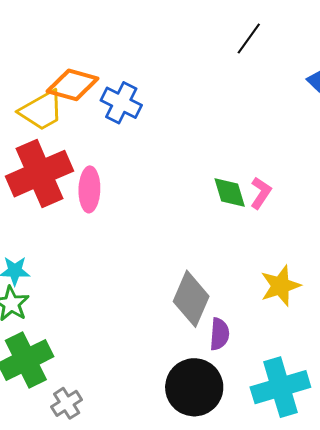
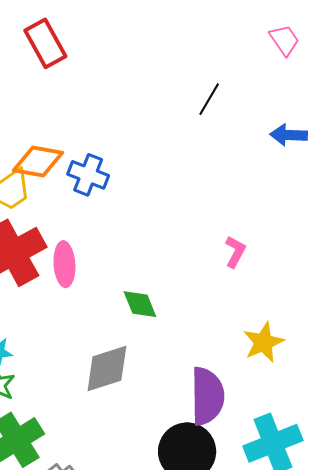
green diamond: (230, 192) -> (140, 304), moved
gray diamond: (191, 299) -> (107, 369), moved, turned 54
purple semicircle: (219, 334) -> (207, 396), size x1.8

